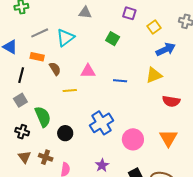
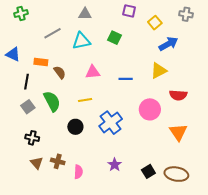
gray line: (40, 33) -> (53, 33), moved
cyan triangle: (65, 38) -> (81, 41), moved, turned 30
yellow line: (70, 90) -> (85, 100), moved
green semicircle: (43, 117) -> (52, 101), moved
black circle: (65, 133) -> (75, 127), moved
pink circle: (133, 139) -> (150, 109), moved

